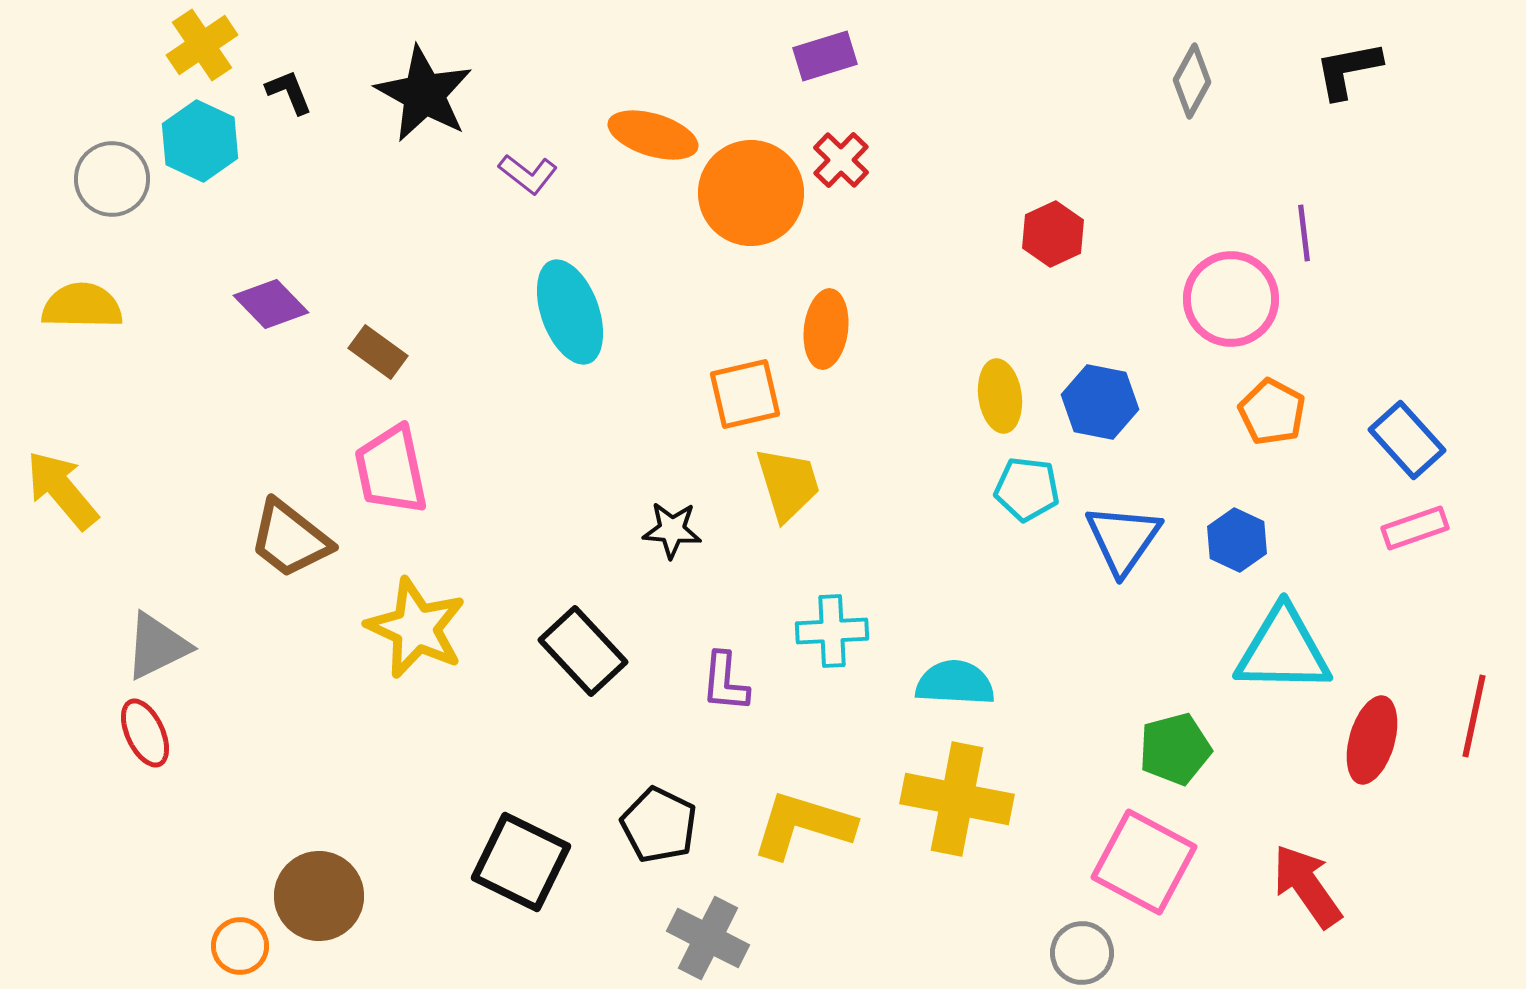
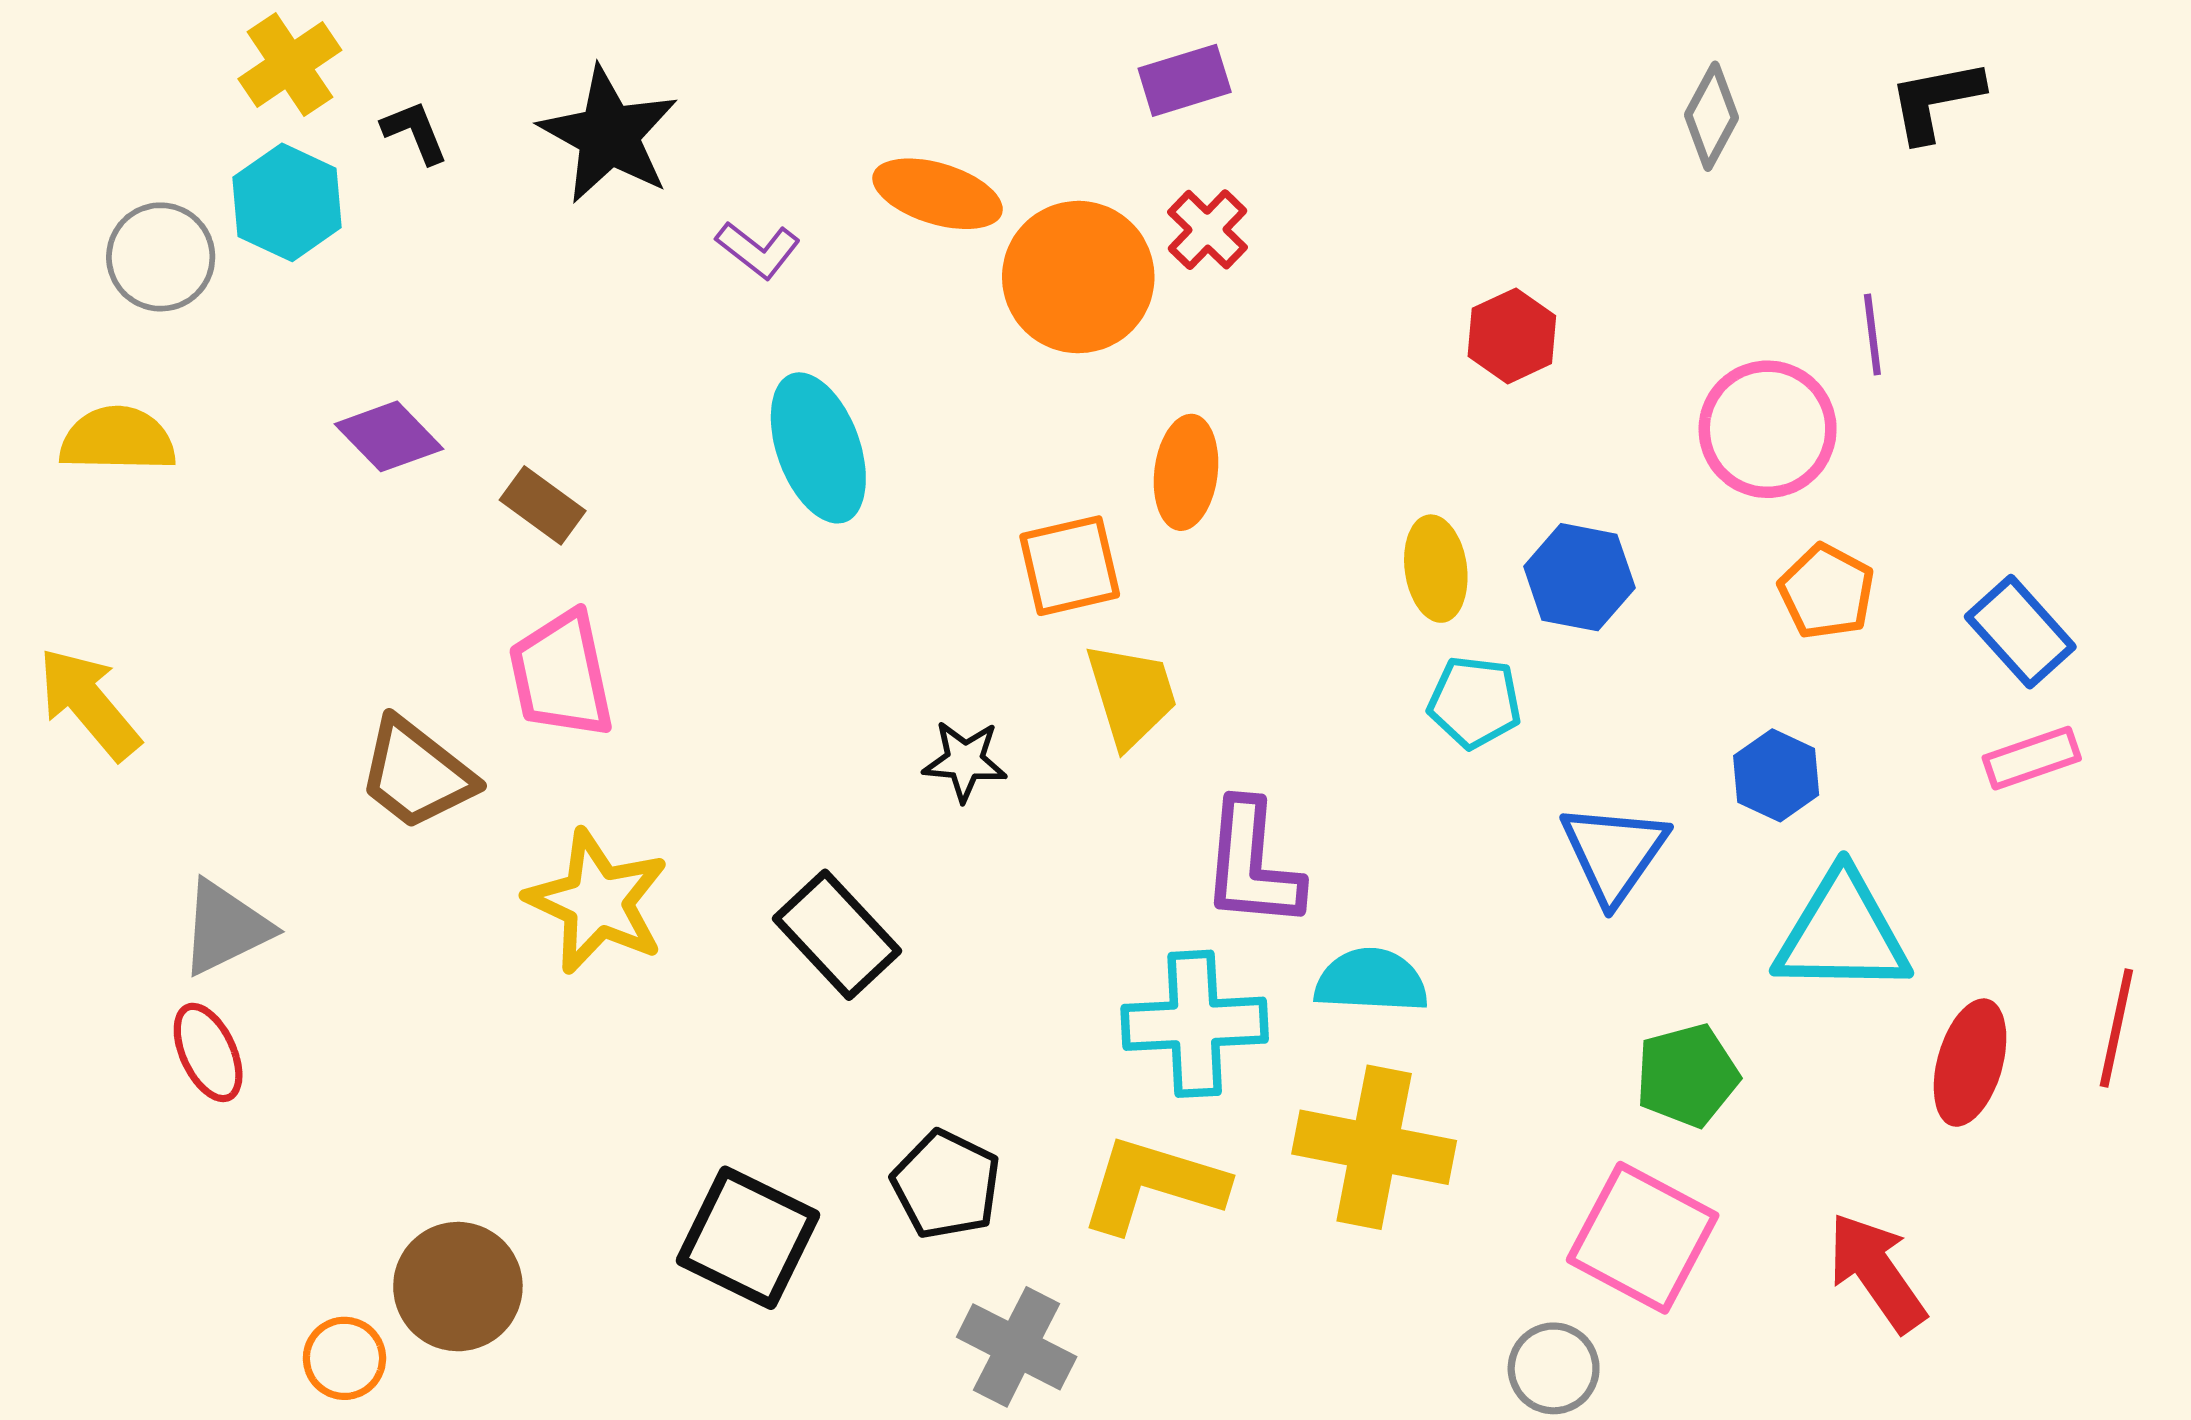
blue triangle: (1123, 539) -> (1614, 853), moved
cyan cross: (832, 631) -> (1195, 1024), moved, size x1.4
purple L-shape: (725, 682) -> (1252, 864), moved, size x1.5

